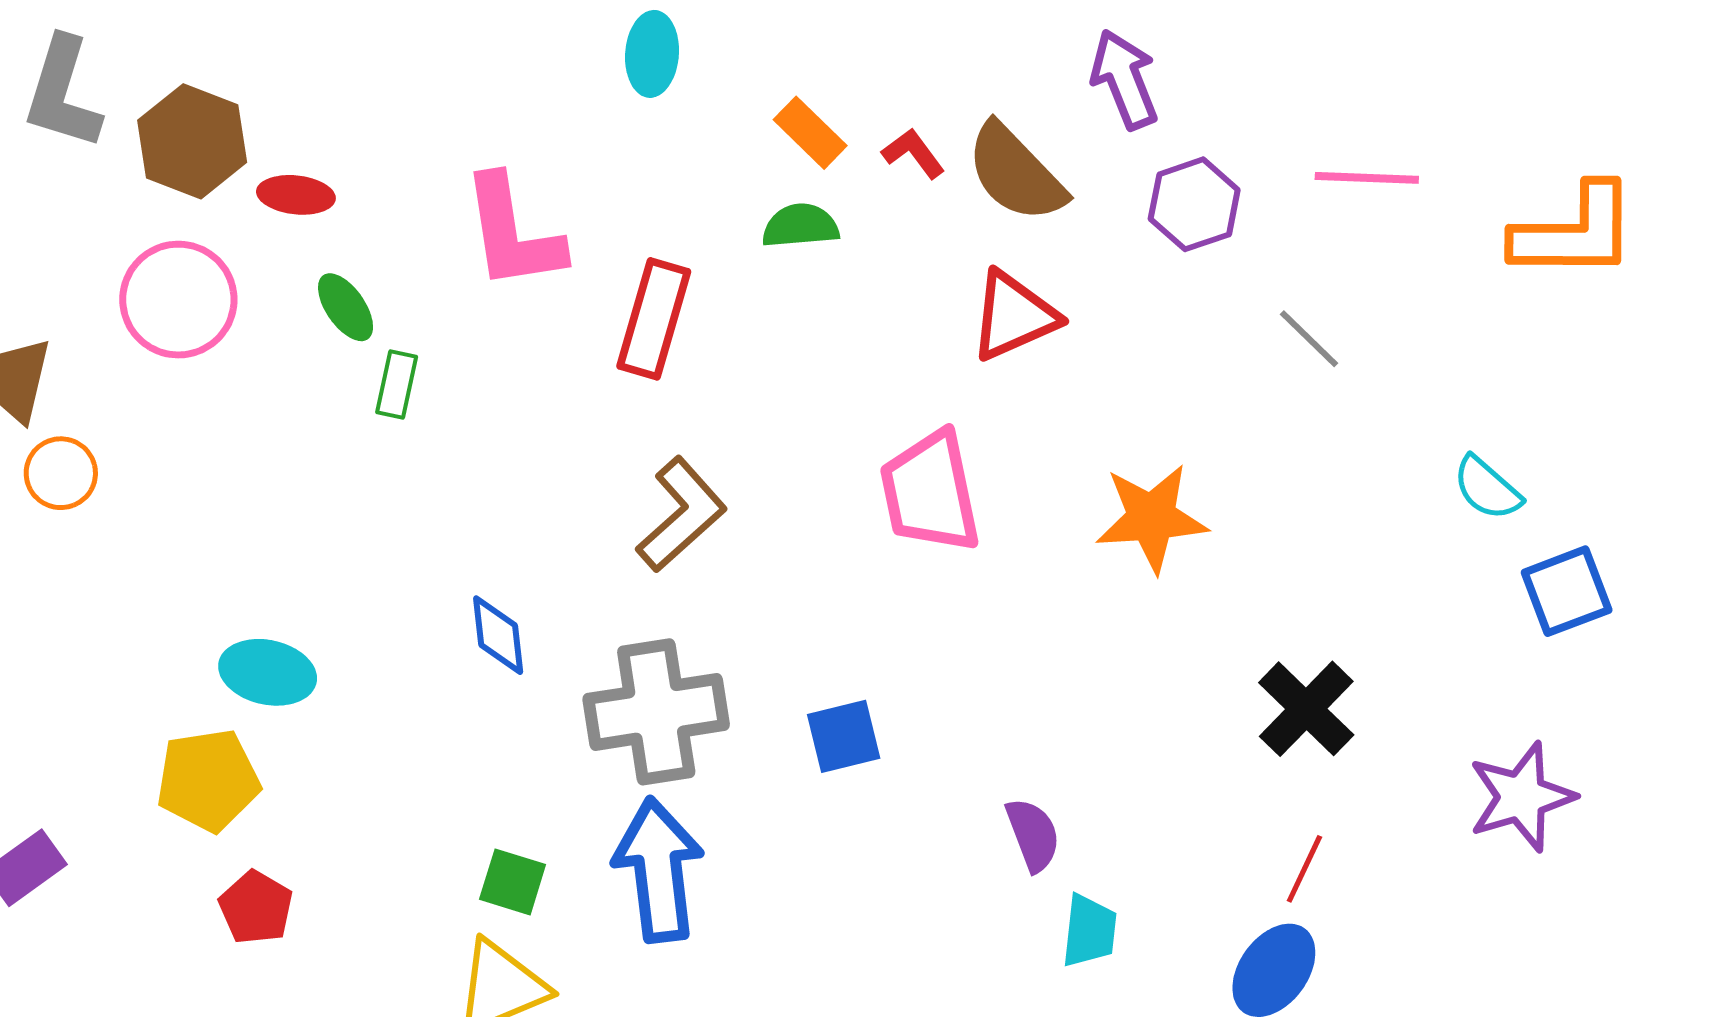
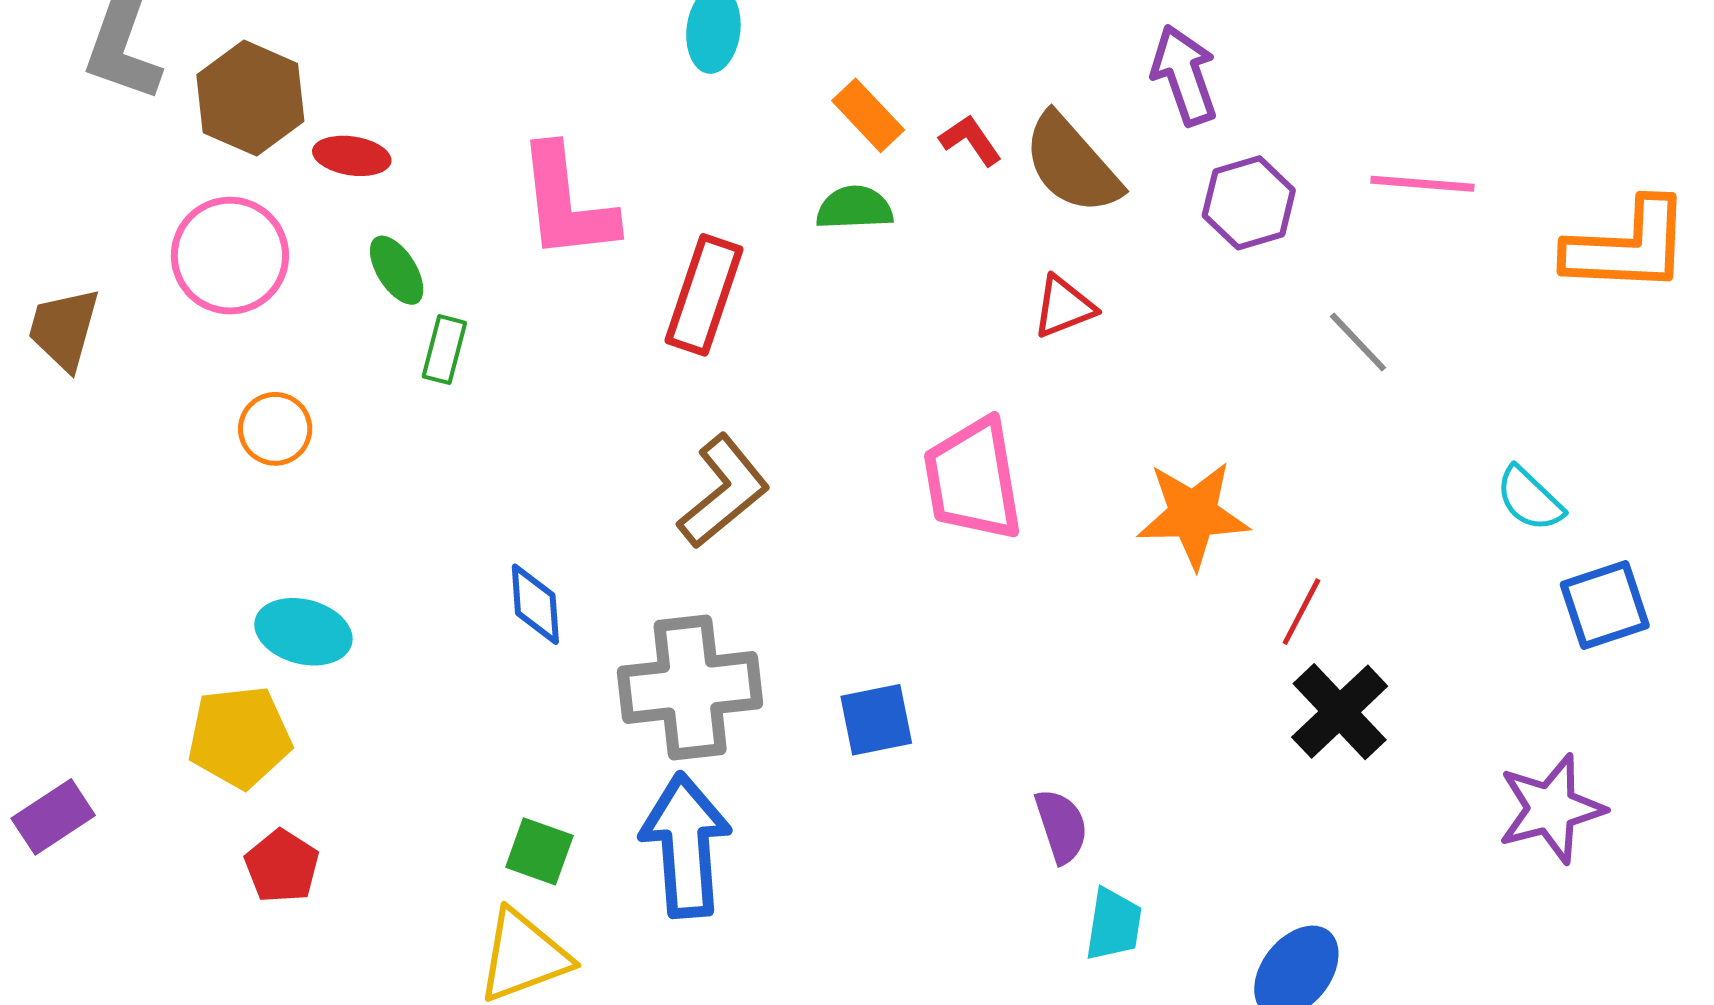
red triangle: (1014, 316) -> (1064, 307), size x0.7
orange circle: (61, 473) -> (275, 429), moved
red line: (1304, 869) -> (1301, 612), moved

